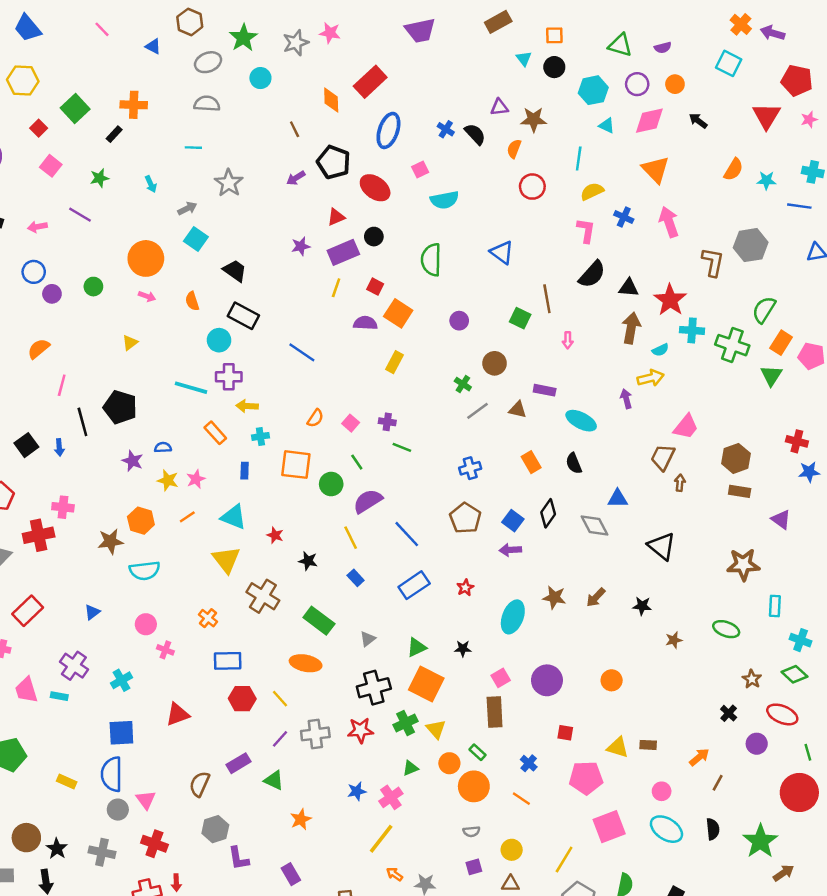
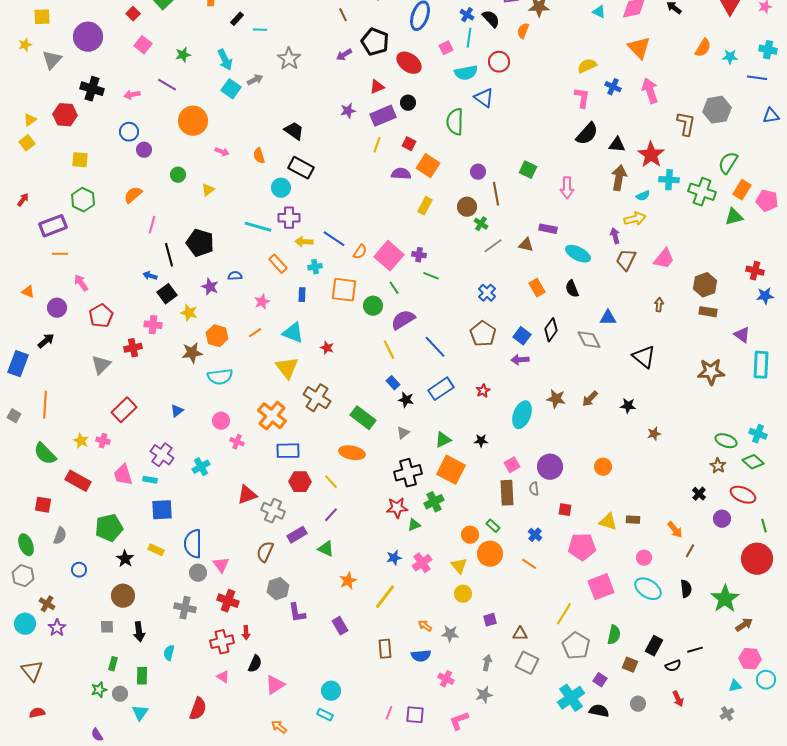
black rectangle: (114, 134) -> (237, 19), moved
cyan line: (579, 159) -> (469, 38), moved
cyan arrow: (151, 184) -> (225, 60), size x1.5
red circle: (532, 187) -> (499, 62), moved
cyan square: (196, 239) -> (231, 89), moved
blue triangle: (502, 252) -> (484, 98), moved
orange circle: (146, 258) -> (193, 121), moved
green circle: (93, 287) -> (178, 175), moved
brown line: (547, 299) -> (496, 194), moved
pink arrow: (568, 340) -> (567, 188), size x1.5
blue line: (302, 352) -> (334, 239), moved
brown circle: (495, 363) -> (467, 207), moved
green triangle: (771, 376) -> (734, 217), turned 42
pink square: (351, 423) -> (389, 256), size x2.0
black square: (26, 445) -> (167, 294), moved
blue arrow: (59, 447) -> (150, 276), turned 112
brown trapezoid: (663, 457) -> (626, 260), moved
blue cross: (470, 468) -> (487, 293), turned -30
yellow star: (168, 480) -> (189, 313), moved
red cross: (39, 535) -> (133, 348), size x0.7
black star: (308, 561) -> (406, 400), moved
cyan rectangle: (775, 606) -> (761, 365), moved, size x1.5
orange cross: (208, 618) -> (272, 416), size x1.8
green ellipse: (726, 629) -> (726, 441), moved
yellow triangle: (436, 729) -> (459, 566), moved
blue square: (121, 733) -> (162, 510), moved
gray cross: (315, 734) -> (273, 511), moved, turned 30
orange arrow: (699, 757) -> (675, 530), turned 90
green triangle: (410, 768) -> (414, 525), moved
gray semicircle: (471, 831) -> (534, 489), moved, turned 88
yellow line: (381, 839) -> (385, 597), moved
black star: (57, 849) -> (125, 559), moved
yellow circle: (512, 850) -> (463, 594), moved

